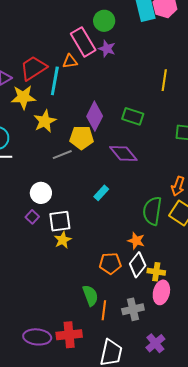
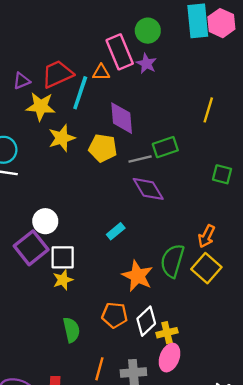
purple diamond: (95, 116) -> (122, 118), moved, turned -40
green rectangle: (133, 116) -> (165, 147), turned -45
yellow pentagon: (82, 138) -> (103, 148), moved
gray line: (62, 155) -> (140, 159), moved
purple square: (32, 217) -> (31, 248), size x2.0
orange star: (136, 241) -> (137, 276), moved, size x1.5
yellow cross: (156, 272) -> (167, 333), turned -30
green semicircle: (90, 295) -> (71, 330), moved

